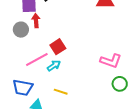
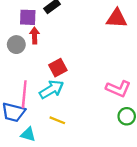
pink line: (37, 60) -> (24, 94), moved, turned -60
cyan arrow: (54, 66) -> (51, 89), size x1.5

